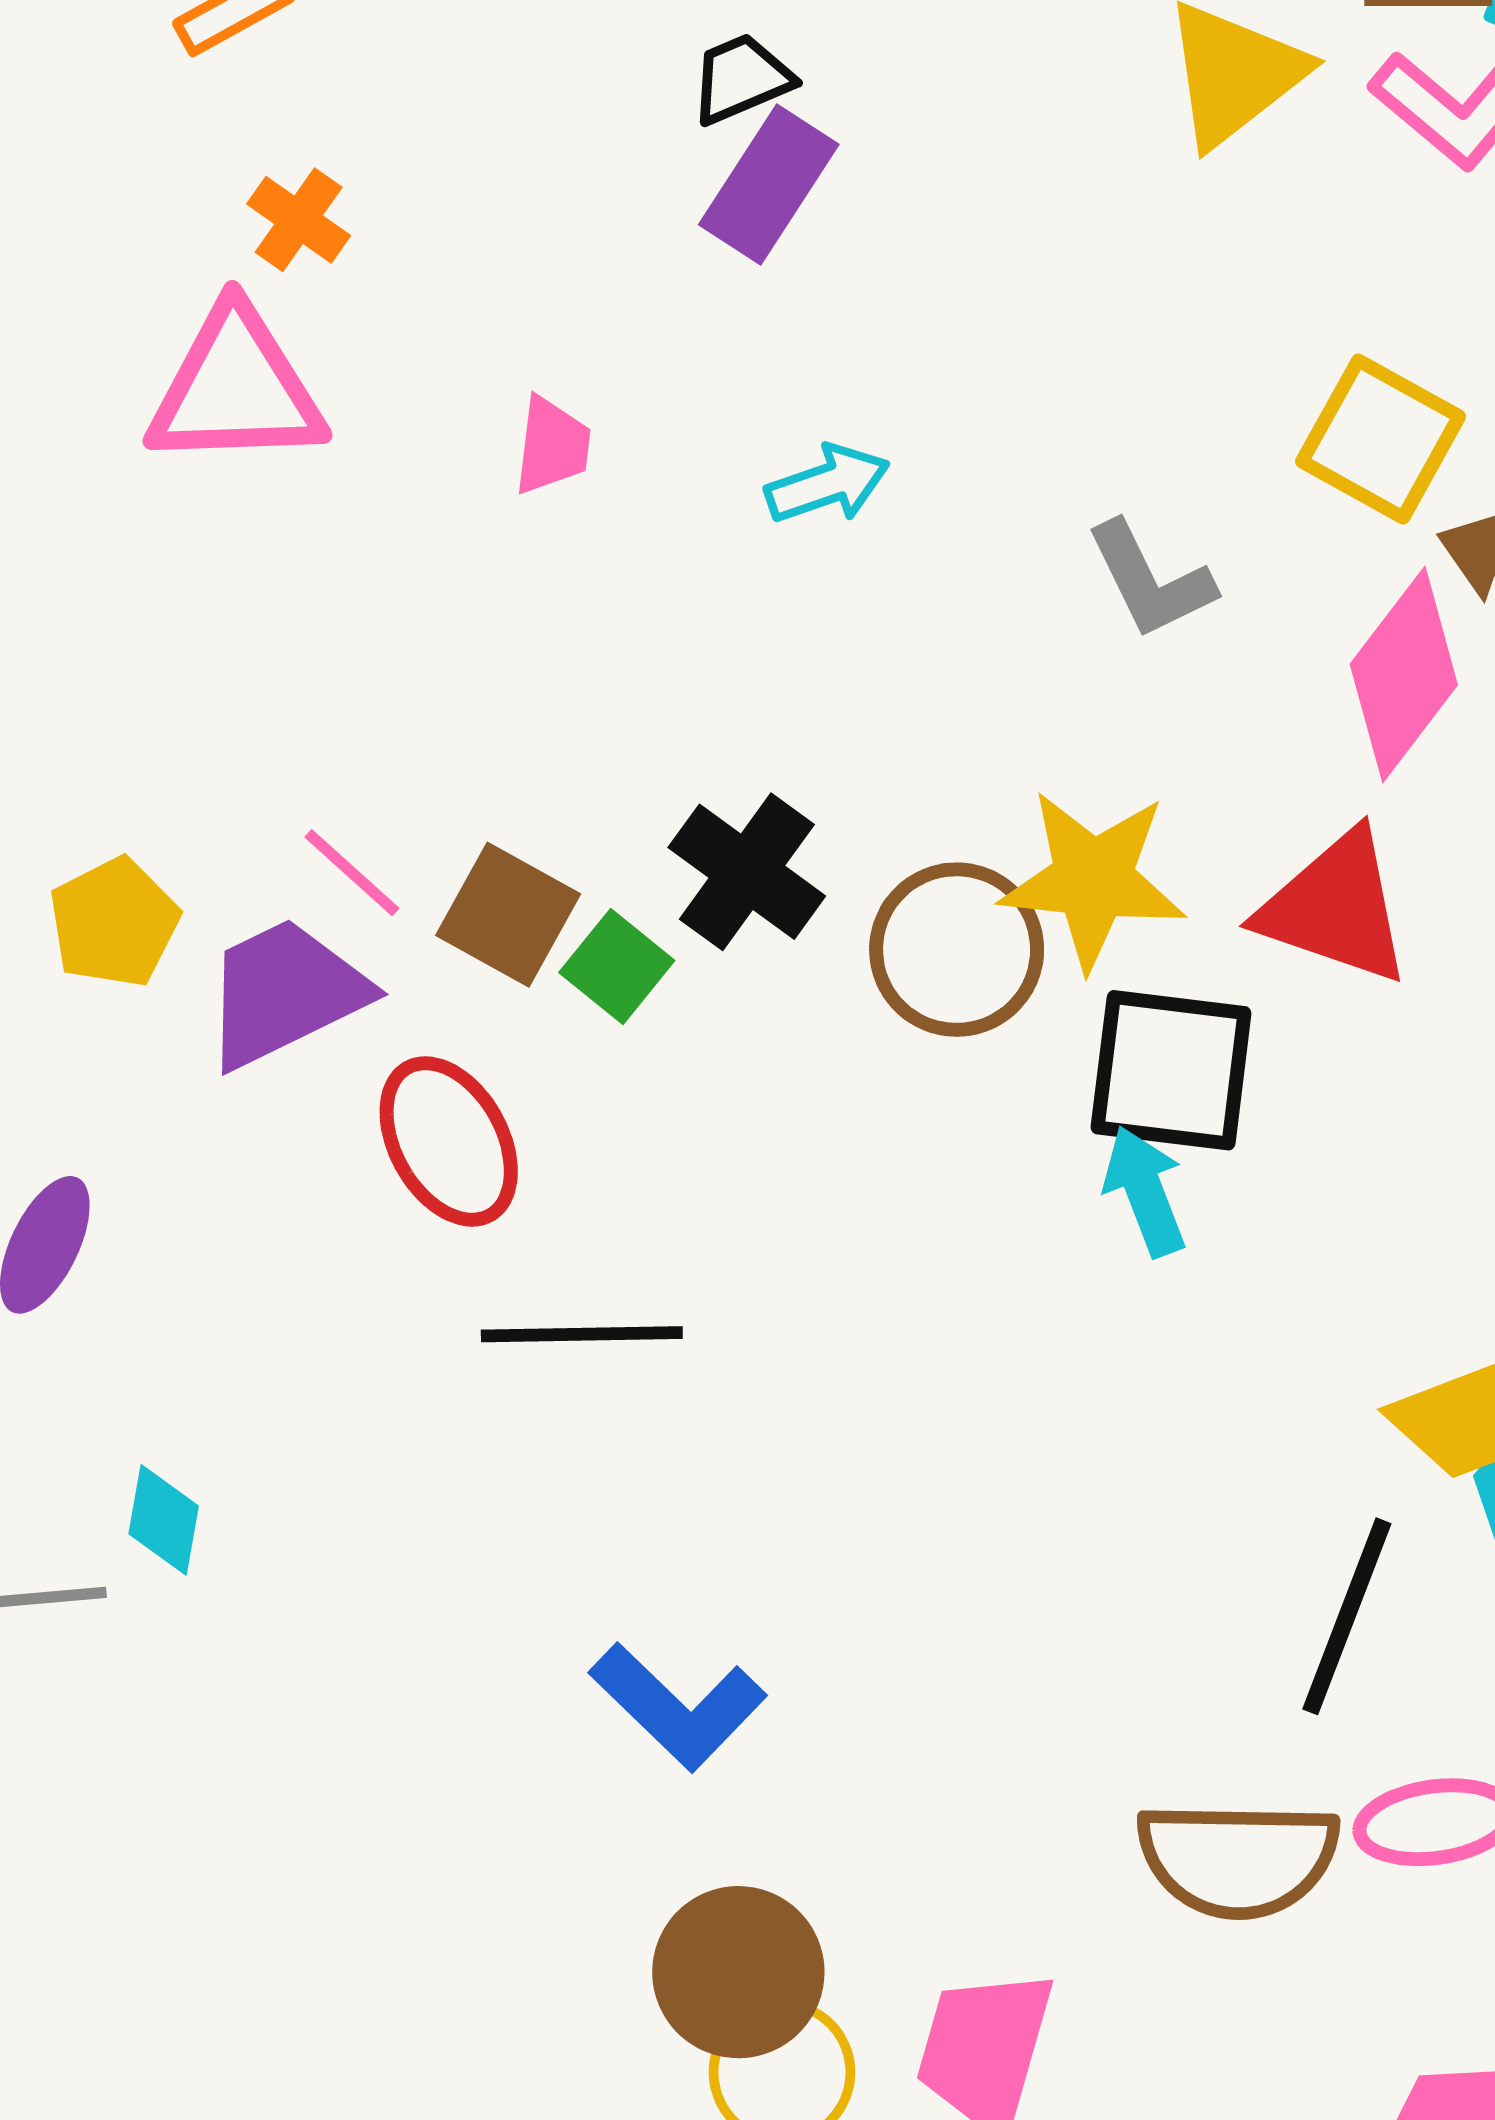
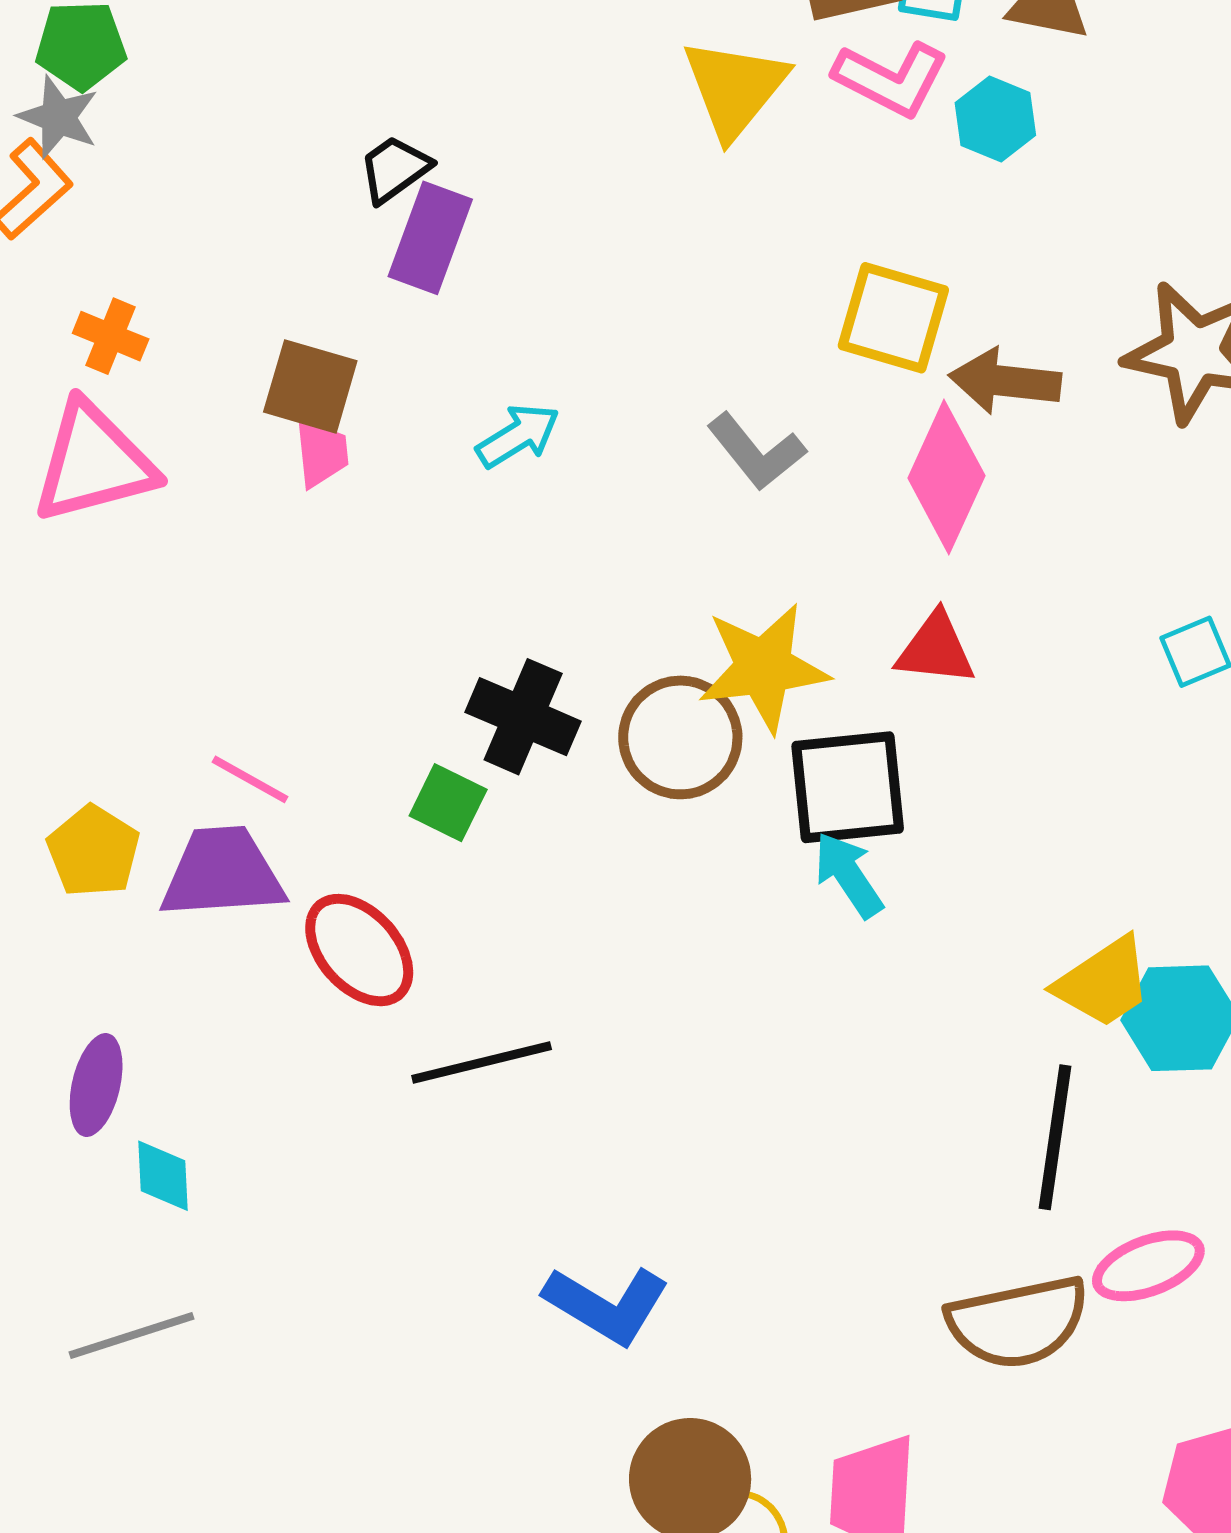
red triangle: (1335, 908) -> (936, 649), size x0.7
brown square: (508, 915) -> (310, 386), moved
purple trapezoid: (285, 993) -> (222, 873), turned 35
cyan diamond: (164, 1520) -> (163, 1176), moved

